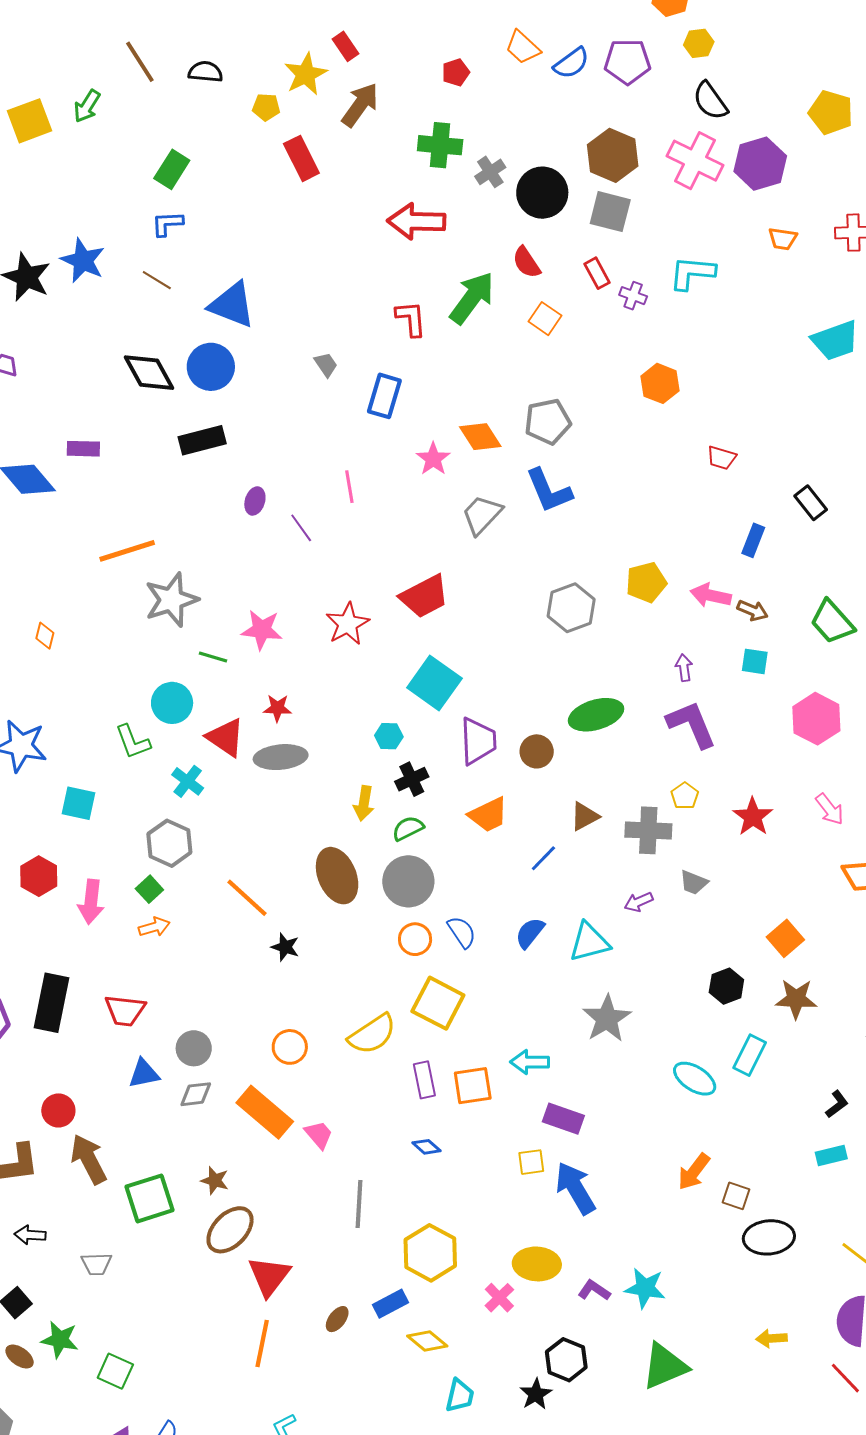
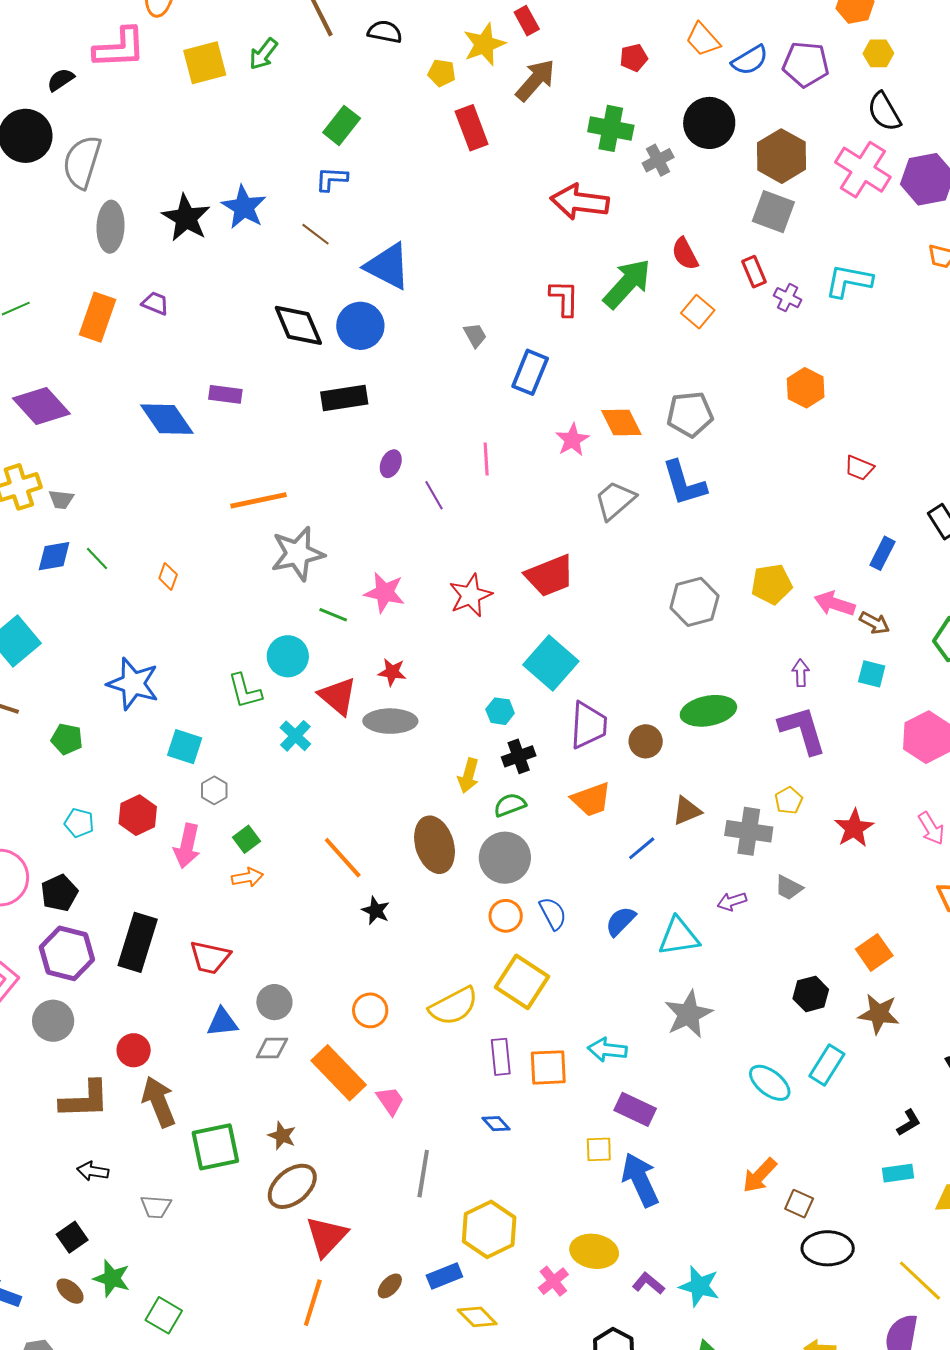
black circle: (542, 193) -> (709, 123), moved
gray hexagon: (169, 843) -> (214, 790), moved, size x0.6

